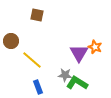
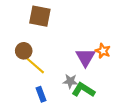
brown square: (37, 15) -> (40, 16), size x1.5
brown circle: (11, 41) -> (24, 51), moved

